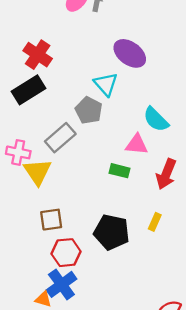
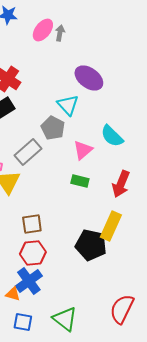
pink triangle: (137, 144) -> (83, 150), moved, turned -45
brown square: (51, 220) -> (32, 224), moved
yellow rectangle: (155, 222) -> (111, 226), size x1.8
black pentagon: (112, 232) -> (91, 245), moved

